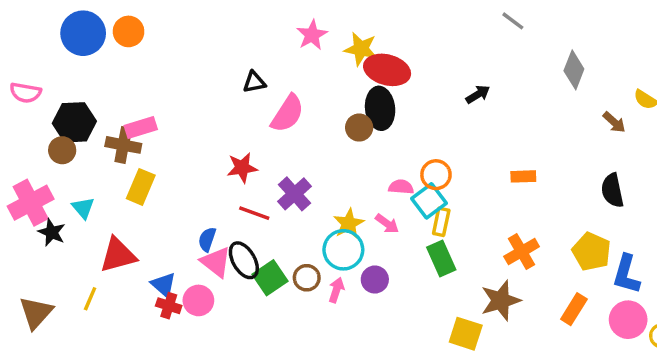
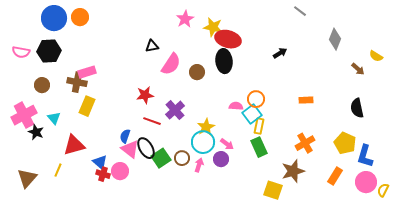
black hexagon: (74, 122) -> (49, 51), moved
brown circle: (359, 128) -> (197, 72), moved
pink arrow: (387, 224) -> (227, 144), moved

